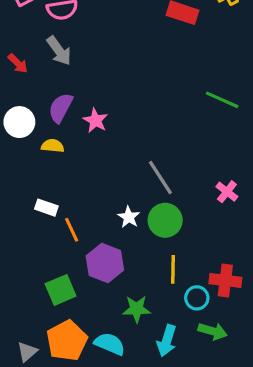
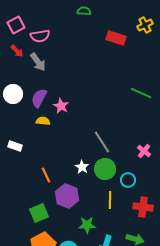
red arrow: (18, 63) -> (17, 51), moved
white circle: (19, 122) -> (13, 94), moved
yellow semicircle: (53, 146) -> (43, 121), moved
white rectangle: (46, 208) -> (15, 146), moved
cyan circle: (197, 298) -> (128, 180), moved

